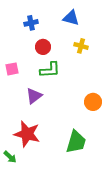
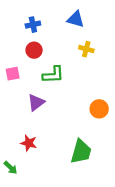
red circle: (43, 47) -> (34, 50), moved
red star: (27, 134) -> (29, 143), size x0.6

